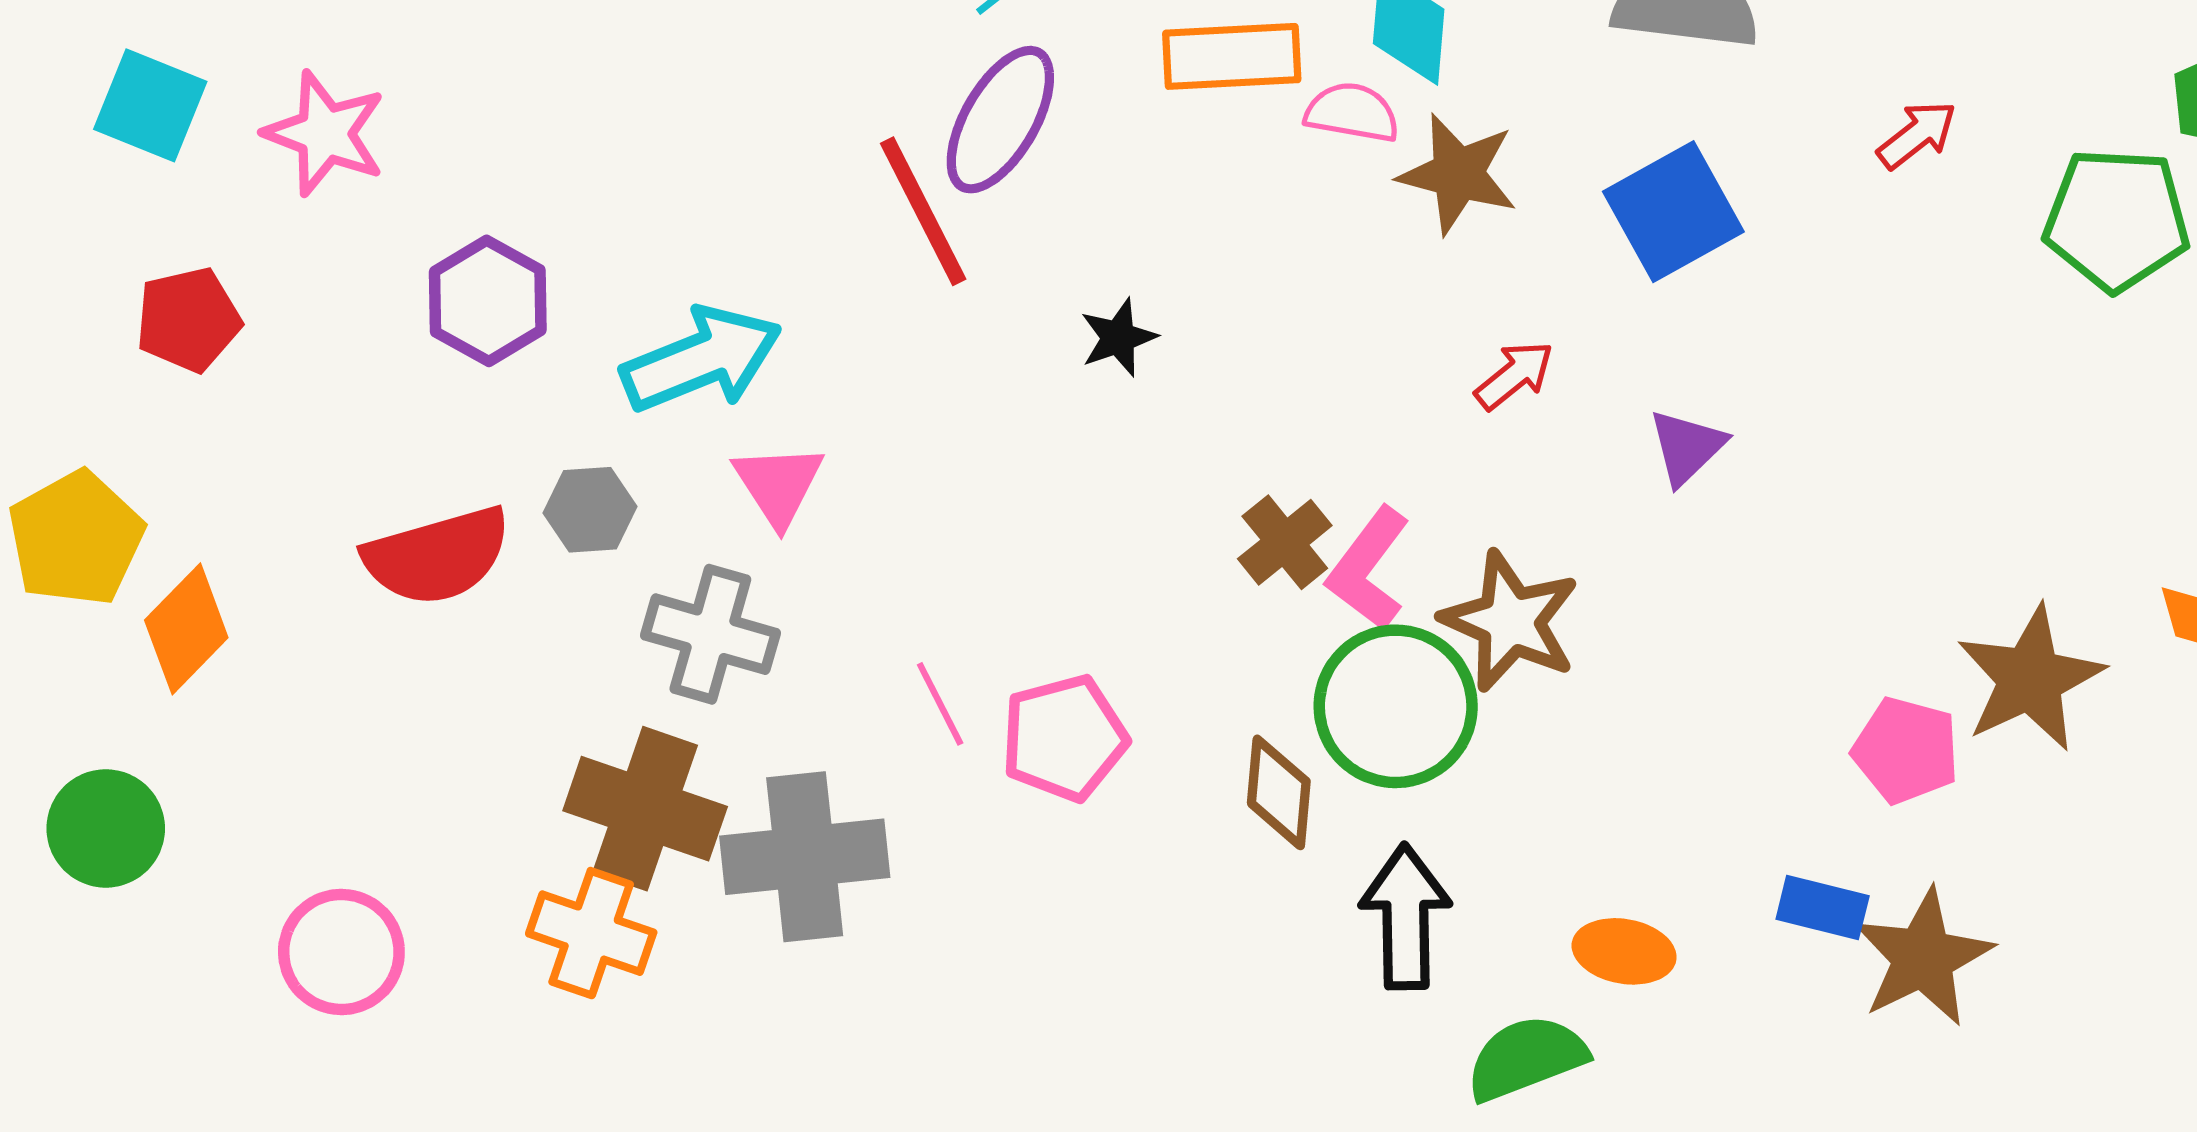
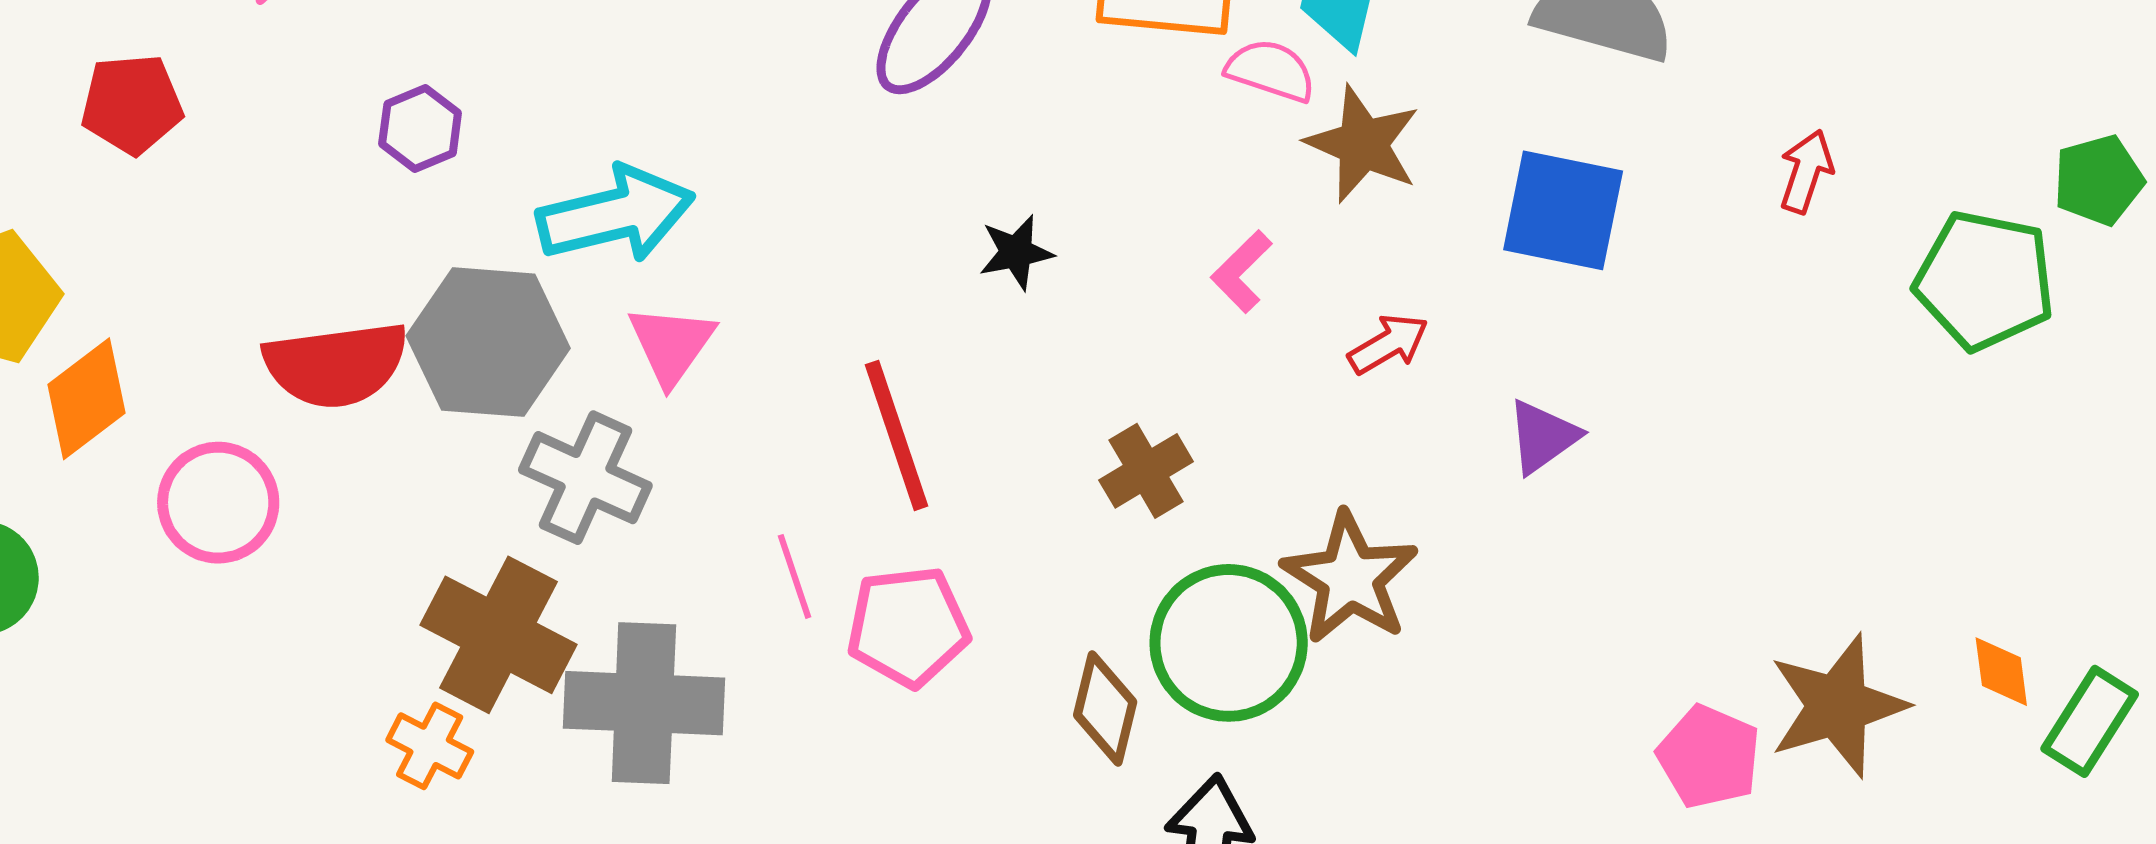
red arrow: (1917, 135) -> (1806, 171), turned -42
red line: (923, 211) -> (897, 435), moved
blue square: (1673, 212) -> (1563, 210), turned 32
purple hexagon: (488, 301) -> (420, 128), size x0.7
gray hexagon: (590, 510) -> (488, 342), size x1.8
pink L-shape: (1368, 569) -> (1242, 271), moved, size x0.7
orange cross: (591, 933) -> (430, 746), size x0.7
pink circle: (341, 952) -> (218, 503), moved

